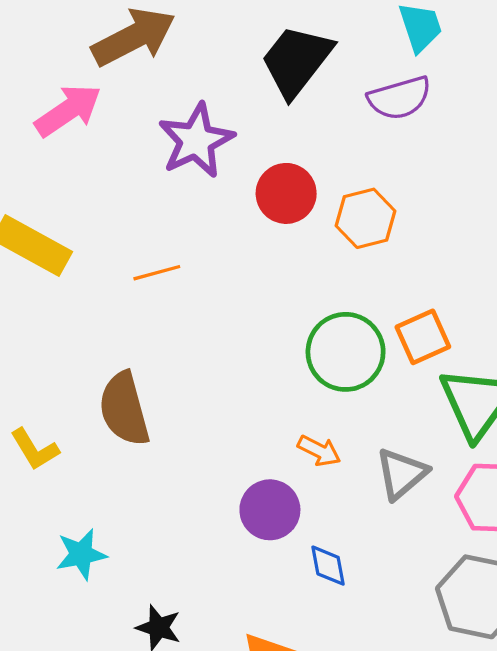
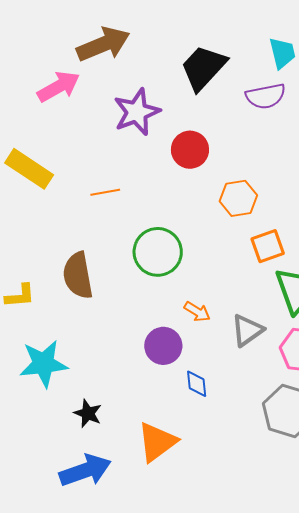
orange hexagon: (365, 218) -> (238, 198), moved
green circle: (346, 352) -> (158, 252), moved
yellow L-shape: (35, 449) -> (20, 296), turned -68
cyan star: (81, 554) -> (43, 364), size x1.5

